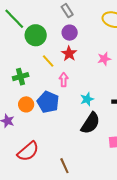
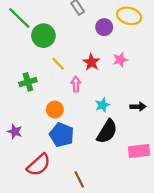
purple circle: (70, 33) -> (104, 27), moved
red star: (69, 54) -> (91, 62), moved
blue pentagon: (48, 102) -> (62, 135), moved
orange circle: (26, 104) -> (55, 110), moved

